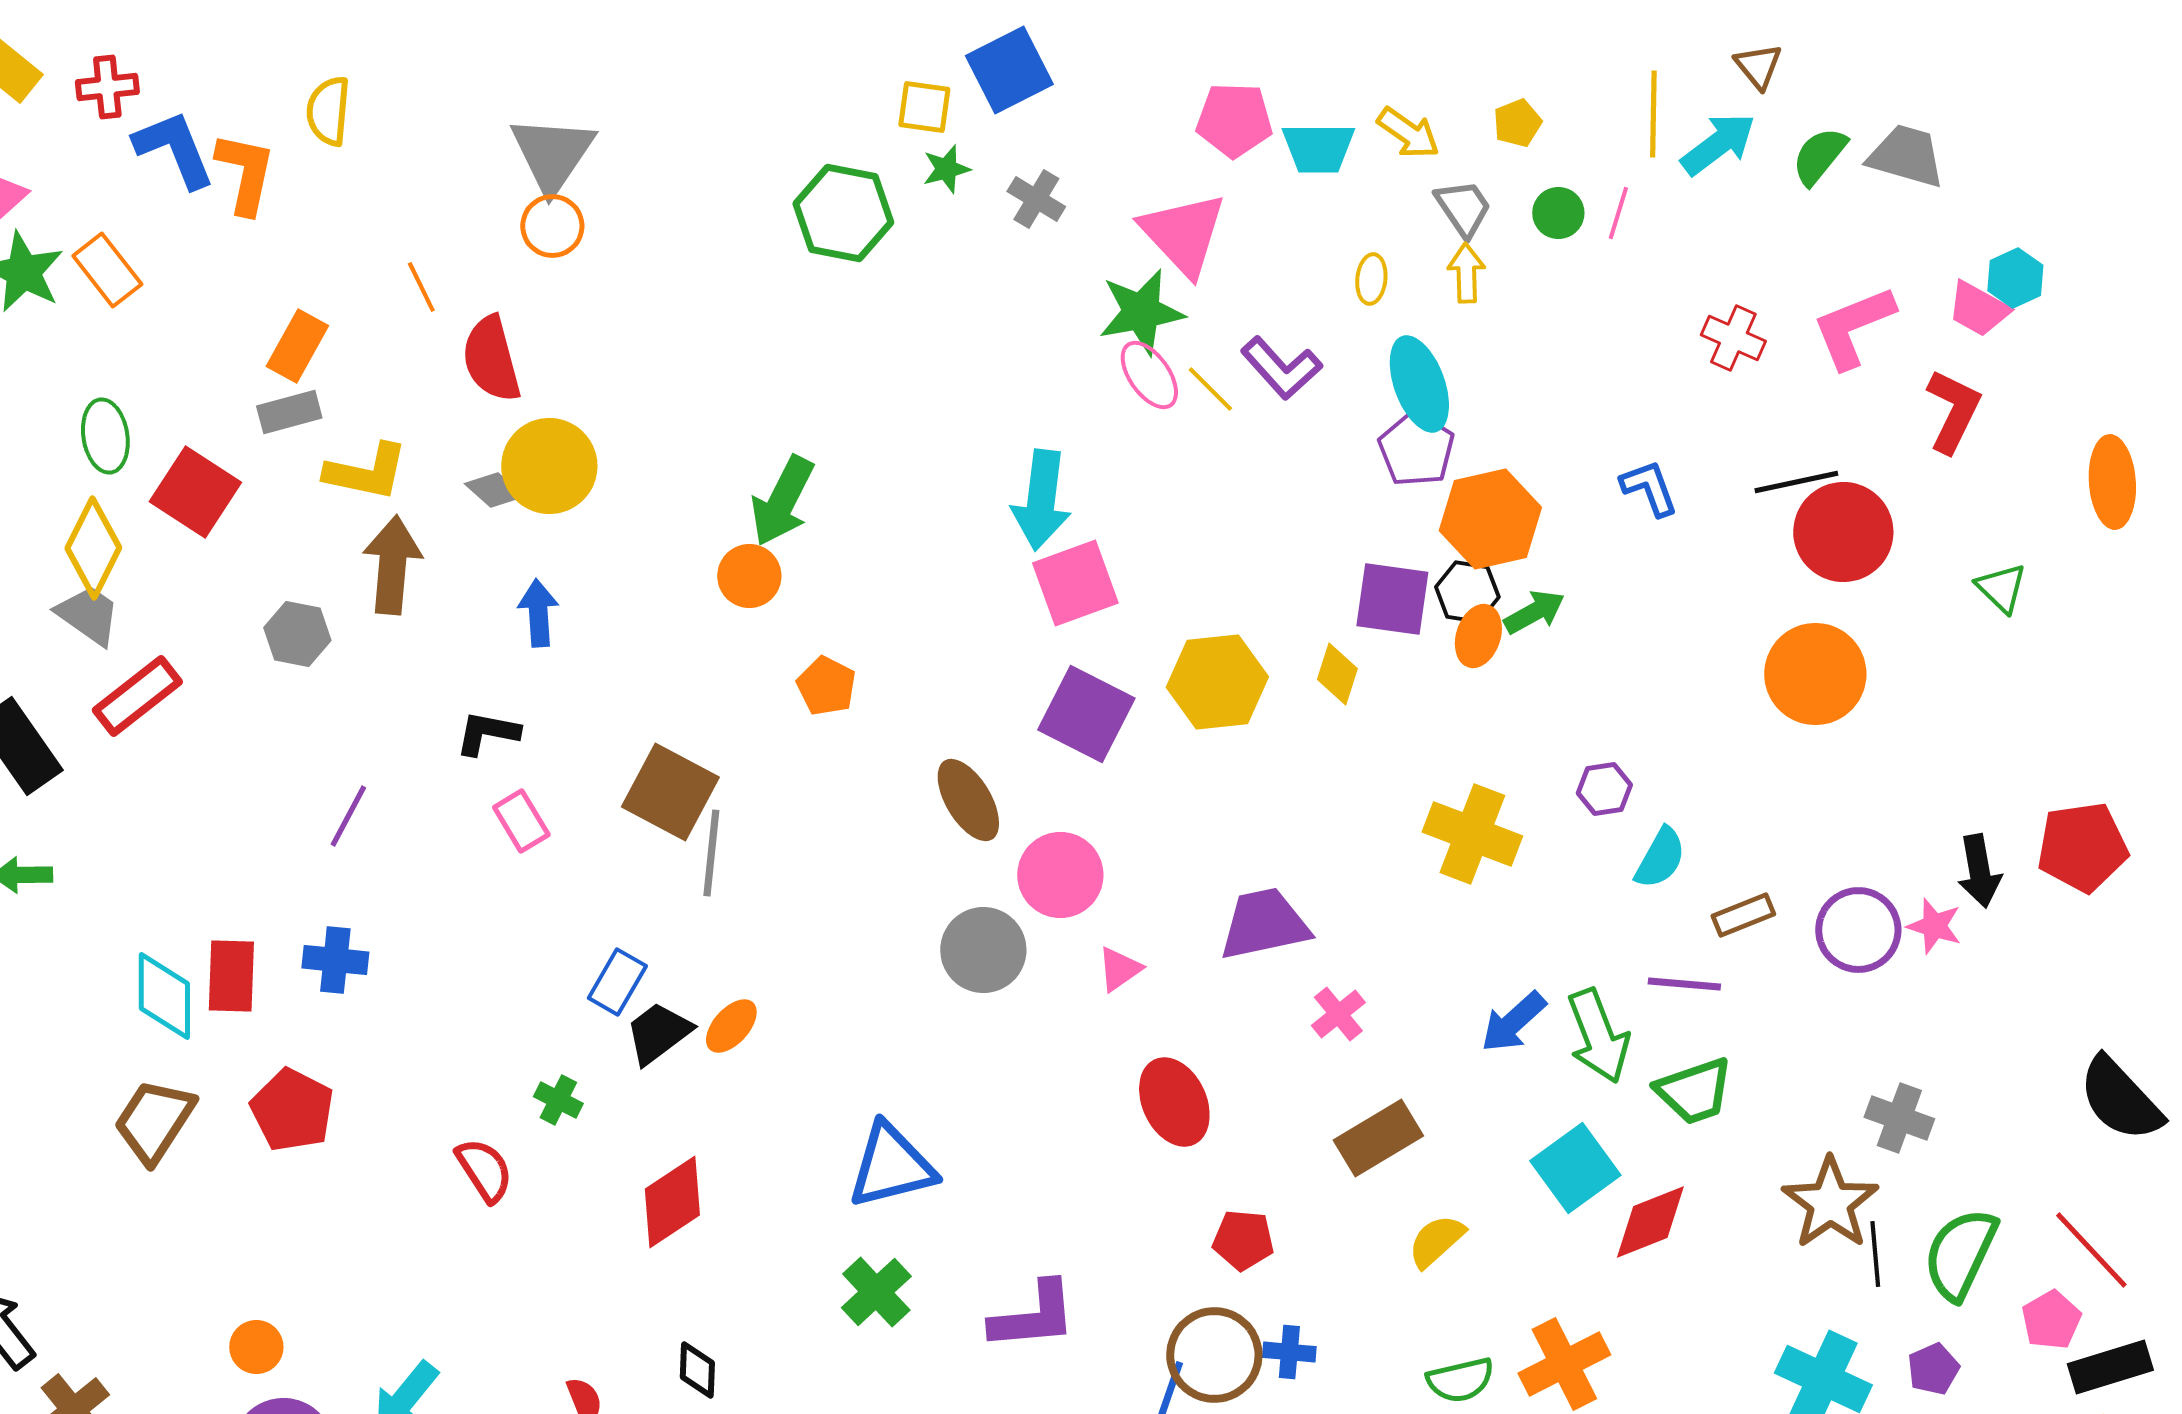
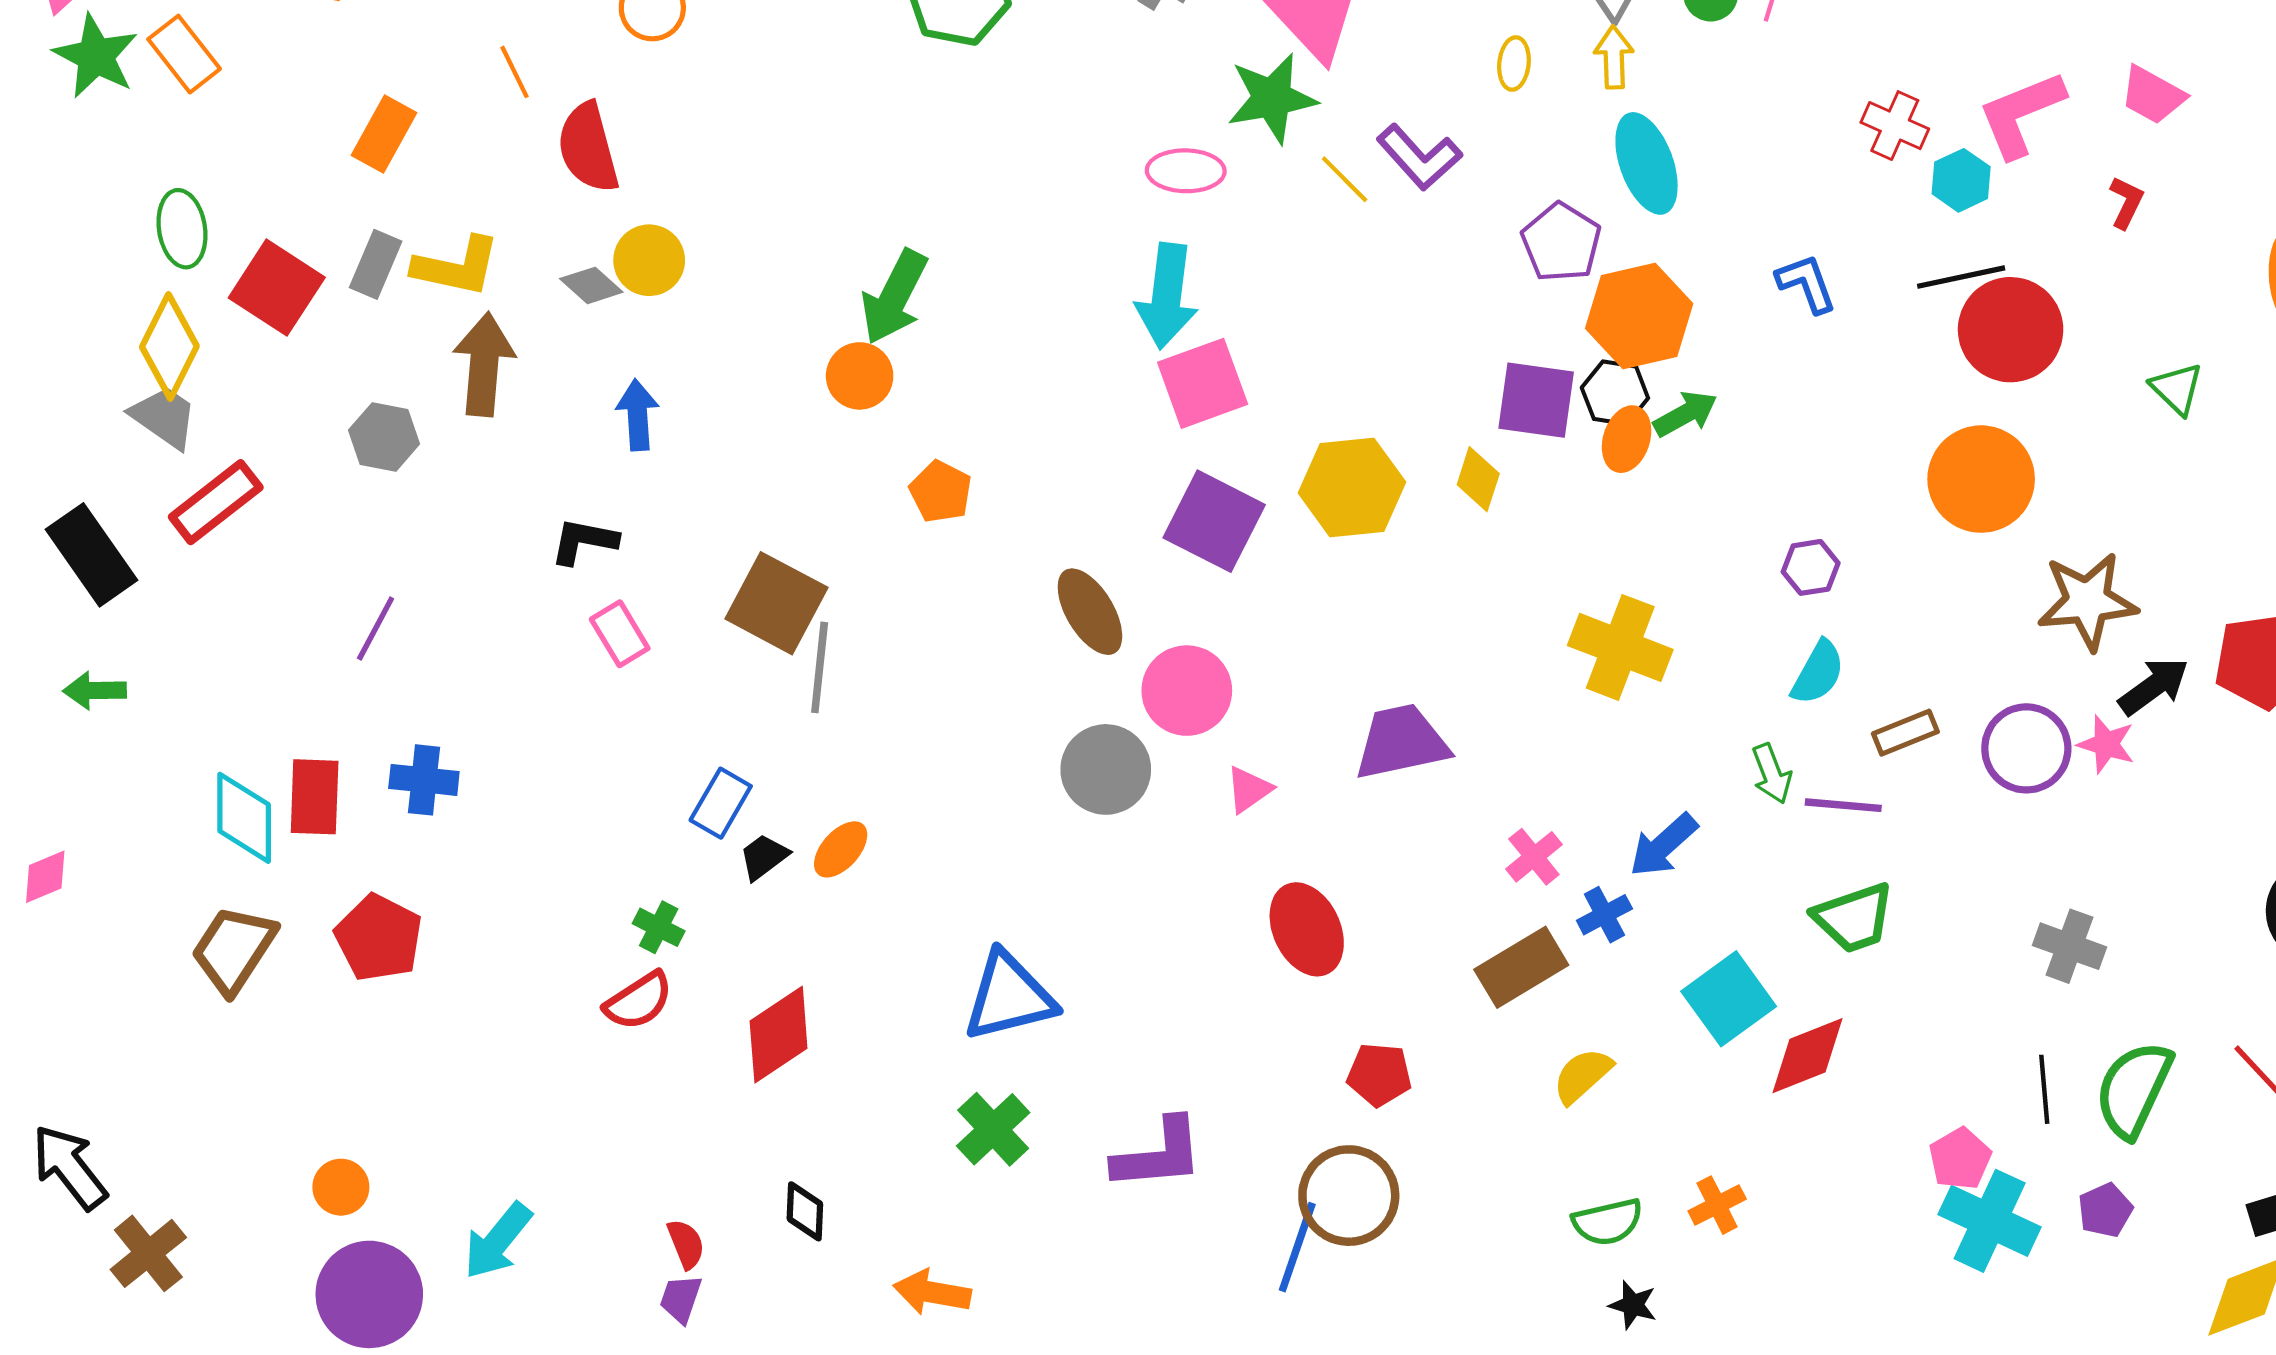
cyan hexagon: (2015, 278) -> (1961, 180), moved
pink ellipse: (1149, 375) -> (1186, 171), moved, turned -54
cyan ellipse: (1419, 384) -> (1647, 163), moved
red L-shape: (1953, 411) -> (2126, 202), size x0.6
gray rectangle: (289, 412) -> (376, 264), moved, turned -52
yellow circle: (549, 466) -> (649, 260), size x0.7
purple hexagon: (1604, 789) -> (1811, 567), moved
purple line: (348, 816) -> (376, 628), moved
black arrow: (1979, 871) -> (2154, 686), turned -116
pink cross: (1338, 1014) -> (1534, 857), moved
black trapezoid: (658, 1033) -> (764, 857), size x0.7
green arrow: (1598, 1036) -> (1772, 774), moved, size x0.6
red semicircle: (484, 1170) -> (639, 1001), moved, turned 90
brown star: (1830, 1203) -> (2087, 601), moved, turned 30
pink pentagon: (2051, 1320) -> (1960, 1159), moved
blue cross: (1289, 1352) -> (1604, 915), moved, turned -33
orange cross: (1564, 1364) -> (1717, 1205), size x0.6

